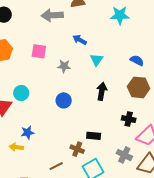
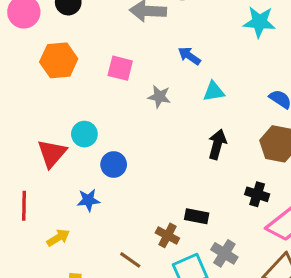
cyan triangle: (97, 60) -> (214, 91), turned 40
blue circle: (64, 100) -> (114, 164), moved
yellow arrow: (16, 147) -> (58, 238), moved, turned 136
gray cross: (124, 155) -> (224, 253), moved
brown line: (56, 166) -> (130, 260), turned 56

